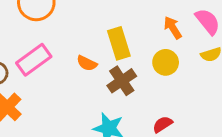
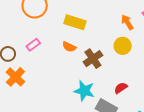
yellow rectangle: (119, 43) -> (75, 22), moved, turned -55
pink rectangle: (34, 60) -> (33, 45), size x0.6

